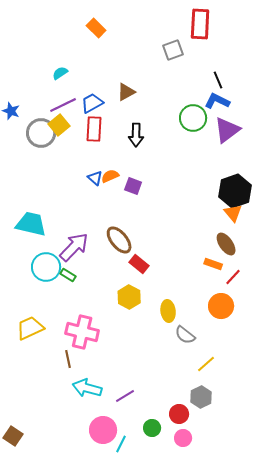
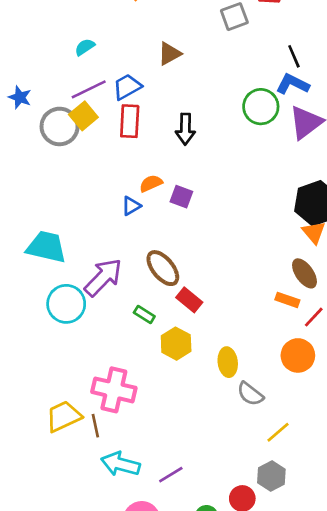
brown triangle: (126, 92) -> (169, 54), moved
blue triangle: (95, 178) -> (131, 206), moved, turned 49
green rectangle: (68, 275) -> (144, 314), moved
yellow trapezoid: (30, 328) -> (64, 416), moved

